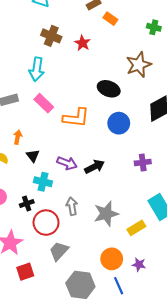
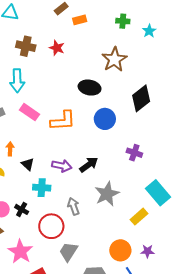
orange rectangle: (110, 19) -> (80, 20), turned -40
purple cross: (143, 162) -> (134, 153), turned 35
black cross: (27, 203) -> (22, 209), moved, turned -32
gray star: (106, 214) -> (107, 194), moved

